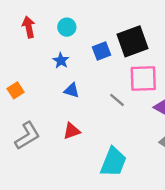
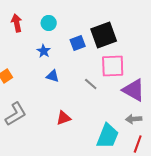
red triangle: (72, 131) -> (64, 118), moved
cyan trapezoid: (113, 162) -> (108, 136), moved

